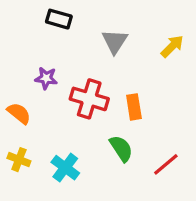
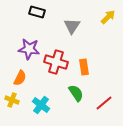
yellow arrow: (172, 46) -> (108, 17), moved
purple star: (46, 78) -> (29, 49), size x1.5
orange semicircle: (19, 113) -> (20, 78), moved, turned 77

